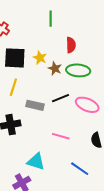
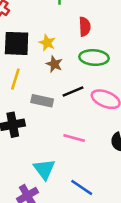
brown star: (55, 68) -> (54, 64), moved
cyan triangle: (36, 161) -> (44, 169), turned 36
blue line: (80, 169) -> (82, 187), moved

